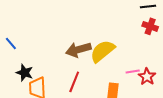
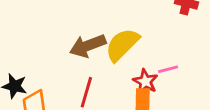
red star: (147, 77) -> (145, 82), moved

